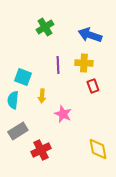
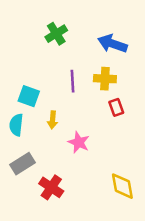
red cross: (41, 150) -> (51, 187), turned -30

